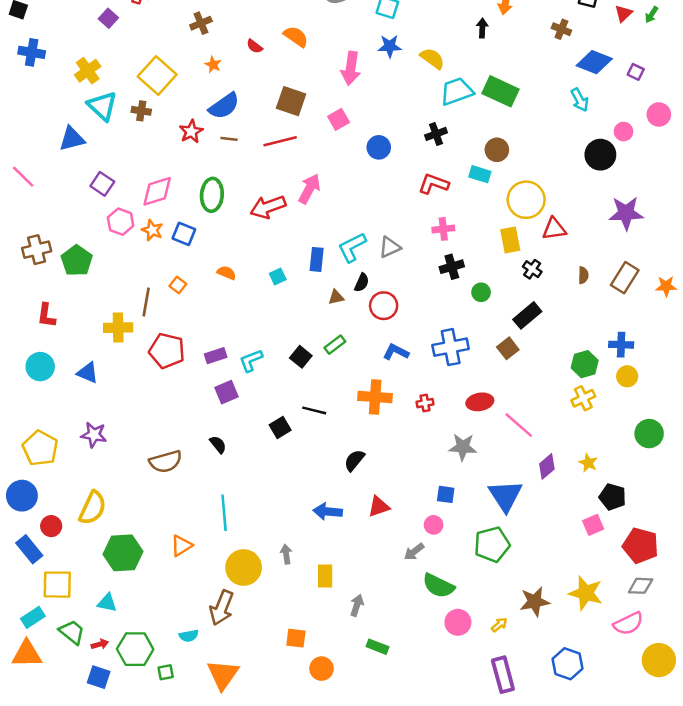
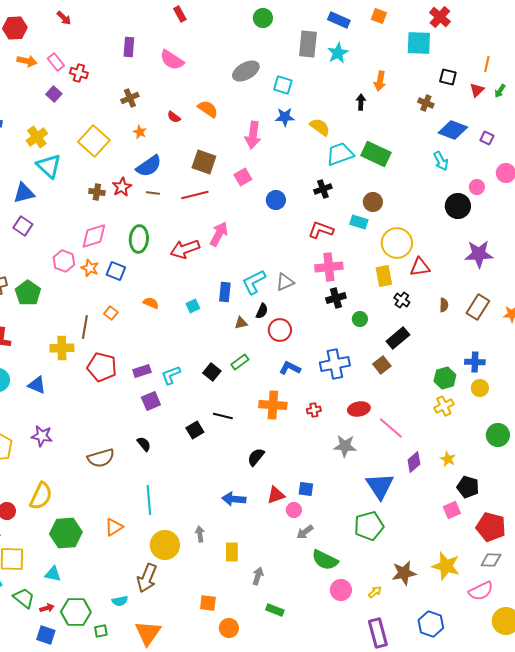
brown cross: (141, 111) -> (97, 192), moved
purple square: (102, 184) -> (23, 226), moved
pink cross: (443, 229) -> (329, 267), size x1.5
blue square: (446, 494) -> (306, 489), moved
pink circle: (434, 525) -> (294, 510), moved

